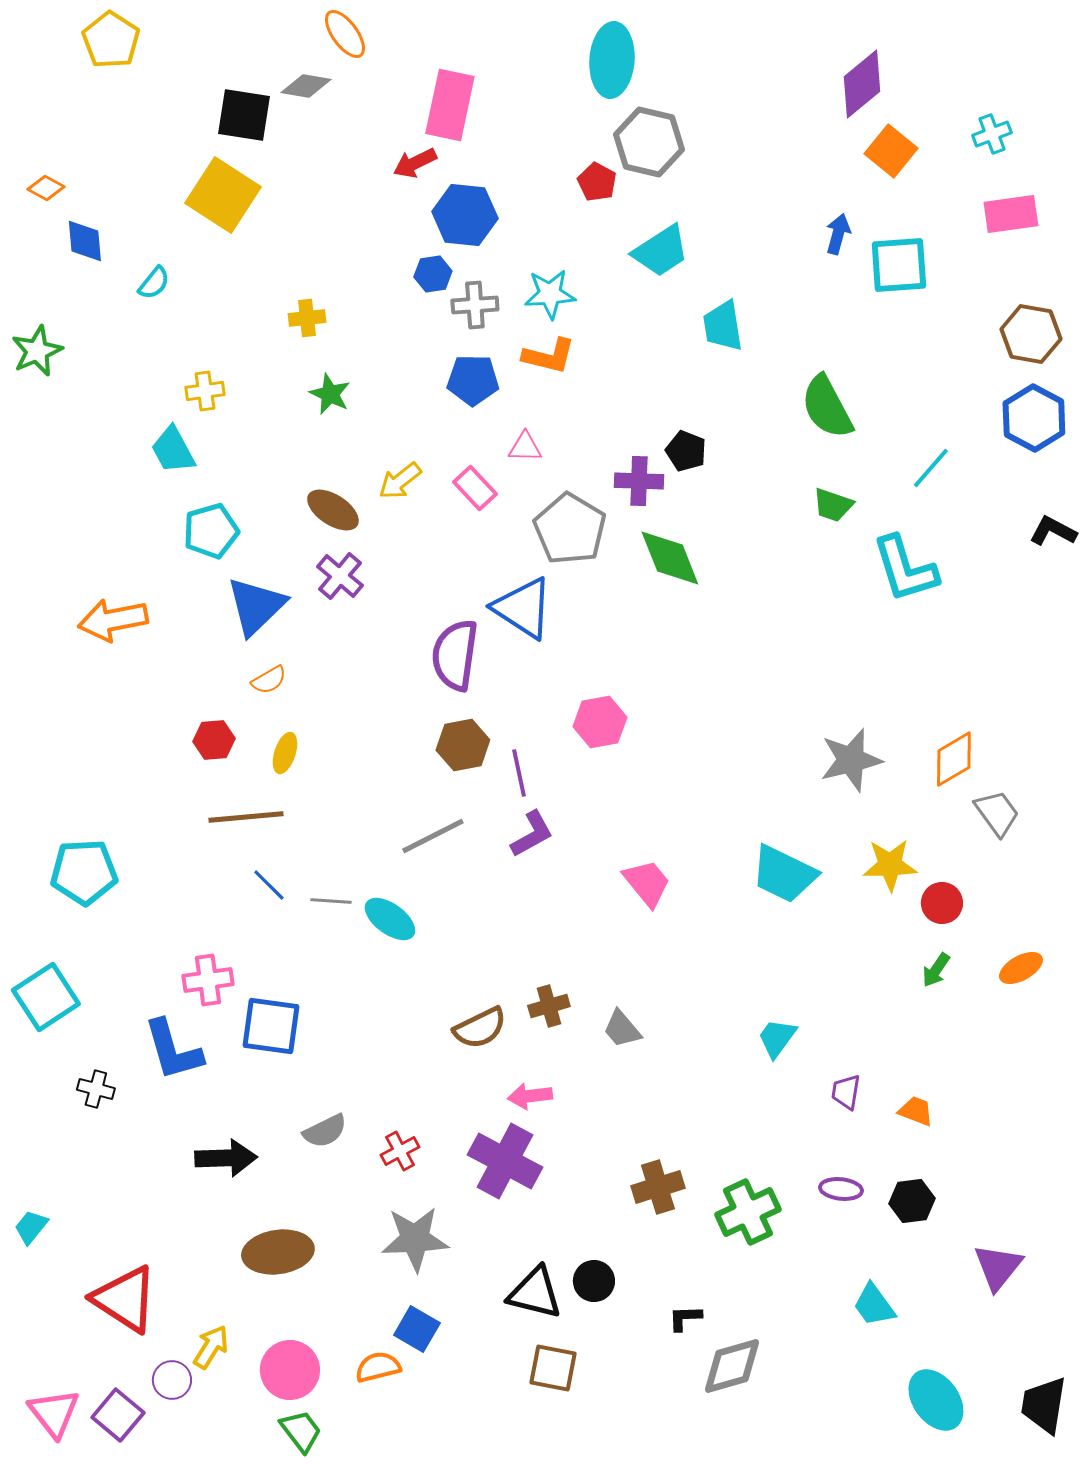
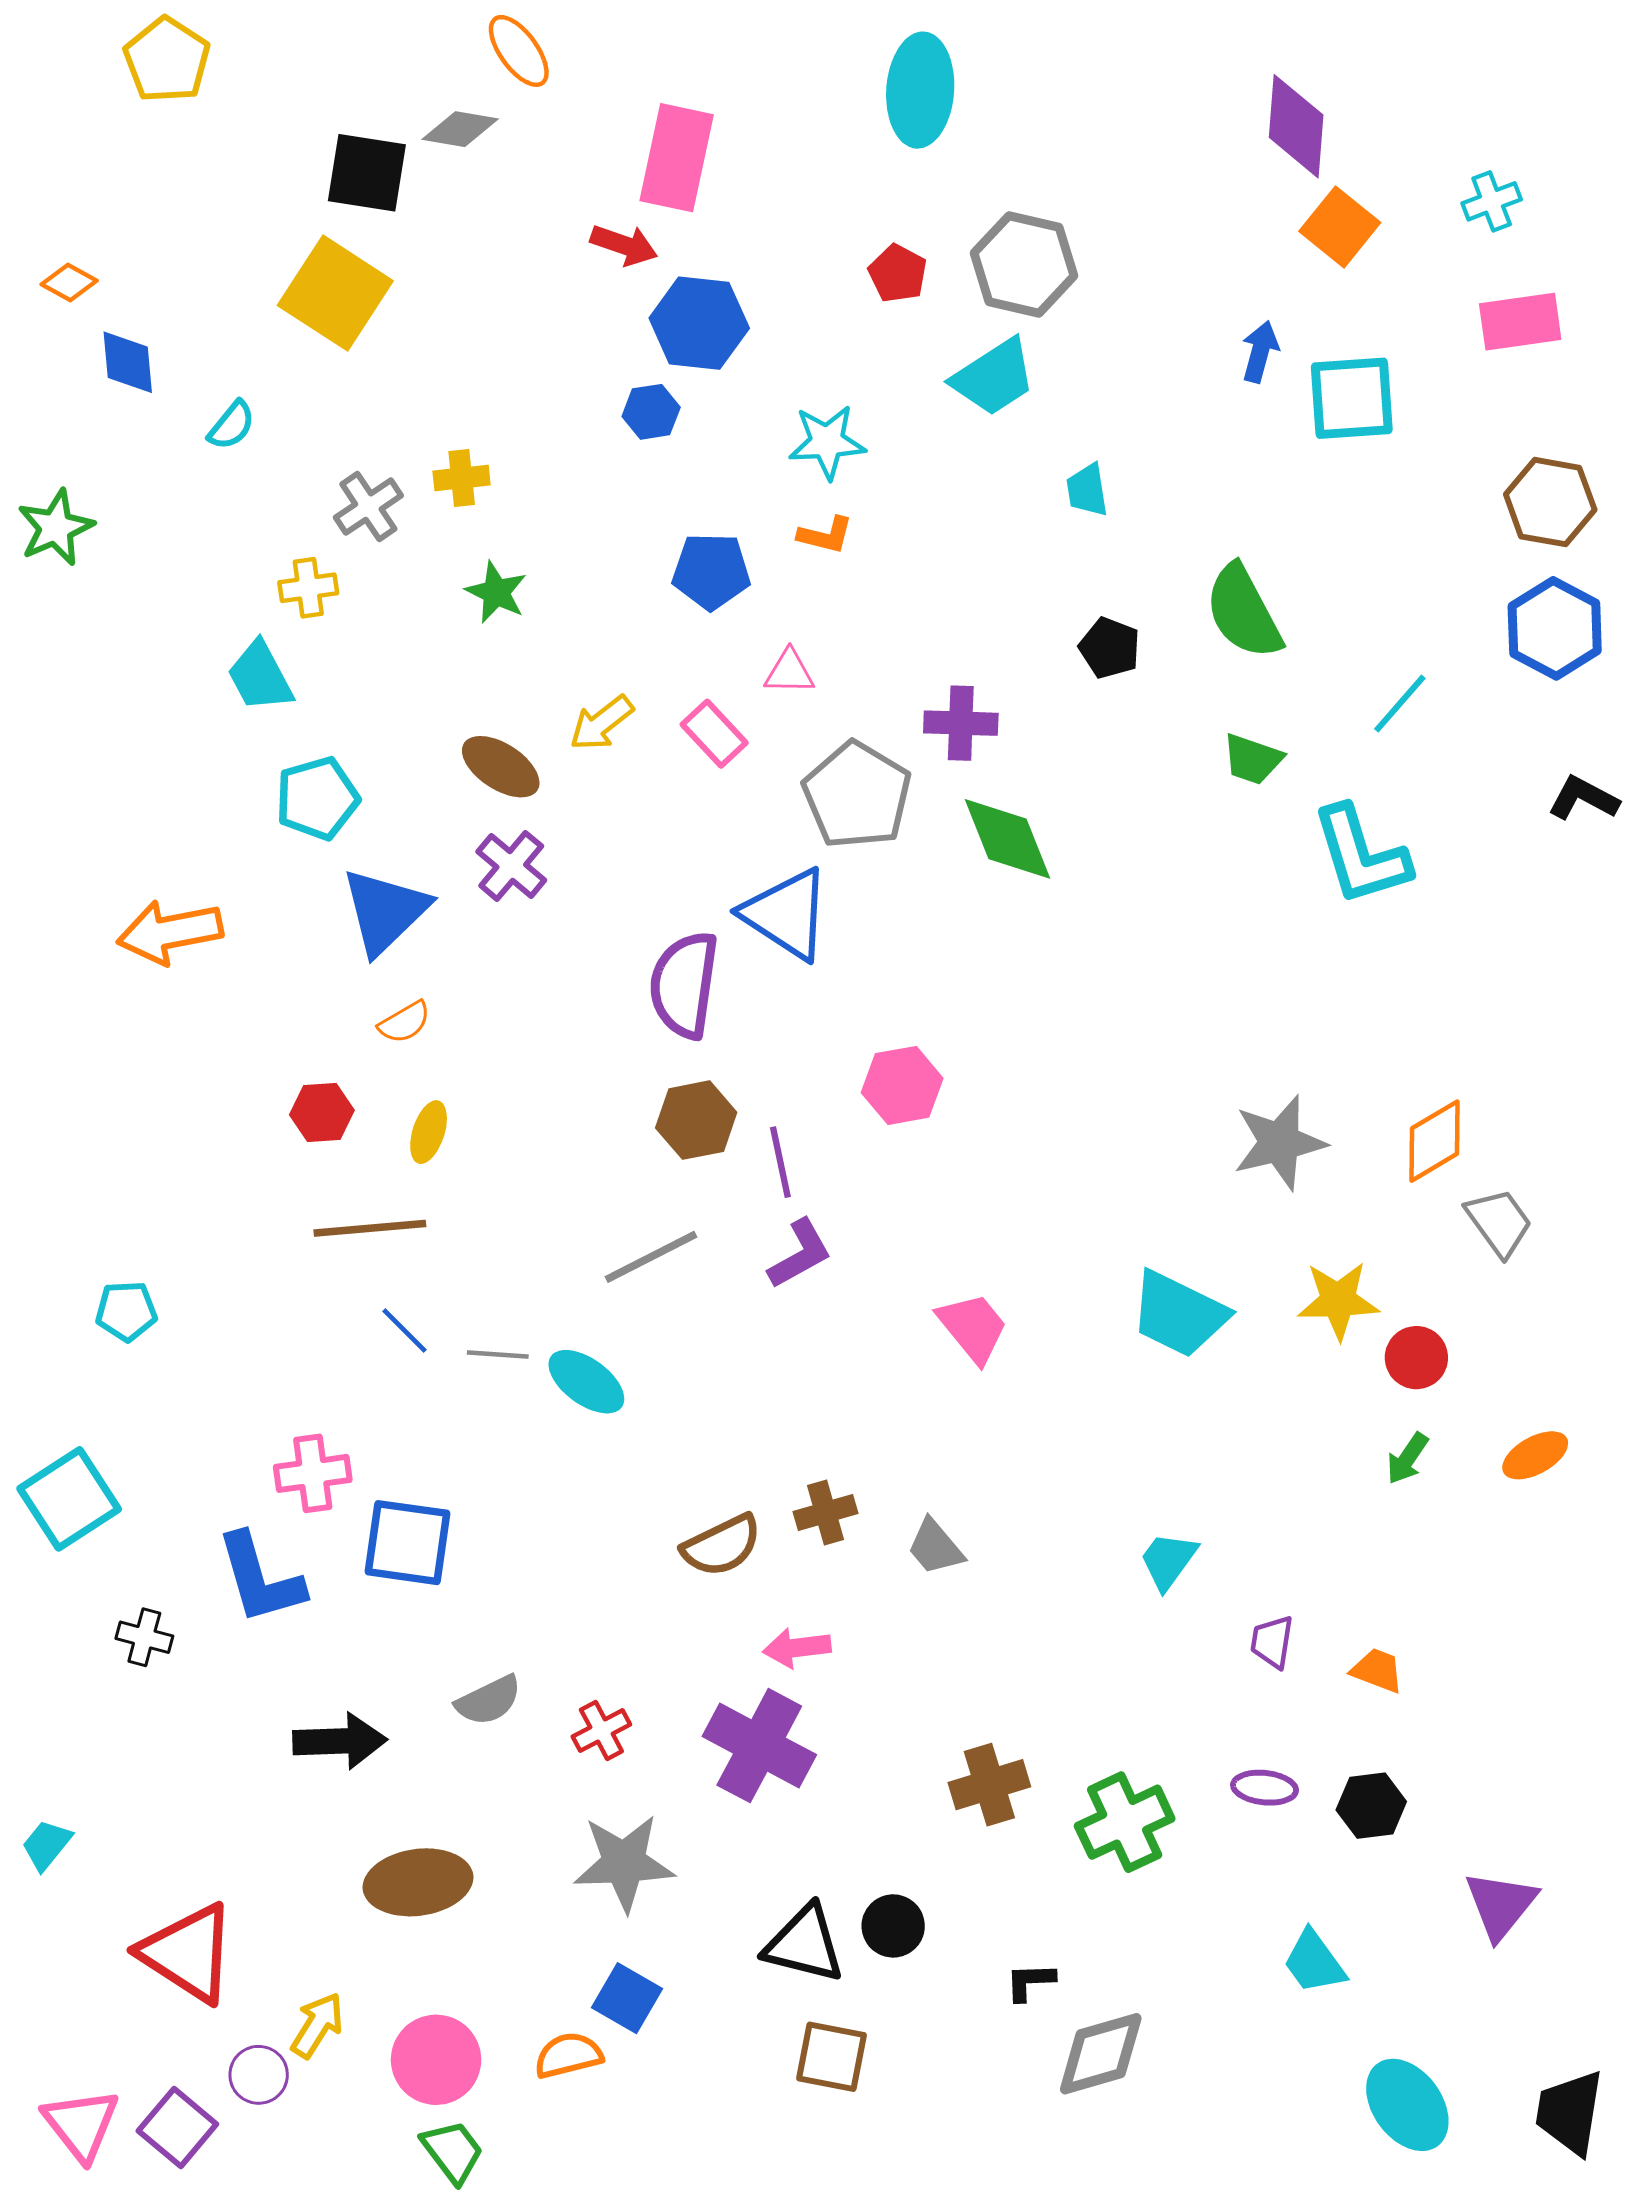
purple diamond: (862, 84) -> (1296, 126), turned -46
gray hexagon: (649, 142) -> (1024, 264), moved
red arrow: (415, 163) -> (624, 245), turned -135
gray cross: (475, 305) -> (368, 507), moved, turned -30
cyan trapezoid: (723, 326) -> (1087, 490), size x0.7
orange L-shape: (549, 356) -> (825, 535), size x0.7
black pentagon: (686, 451) -> (1110, 648), moved
cyan pentagon: (84, 872) -> (126, 1311), size x0.6

